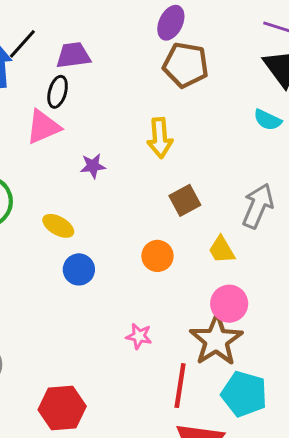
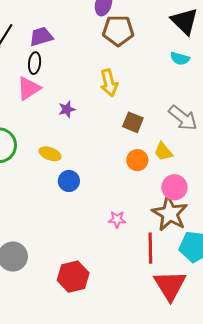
brown square: (185, 200) -> (133, 122), turned -30
gray arrow: (258, 206) -> (183, 118), turned 116
orange circle: (158, 256) -> (137, 160), moved

